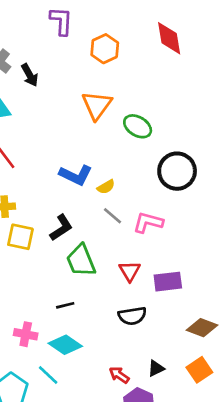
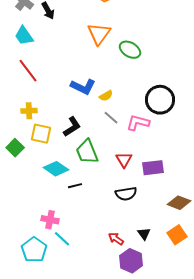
black circle: (177, 171) -> (160, 100), moved
pink cross: (26, 334) -> (50, 220), moved
cyan diamond: (65, 345) -> (56, 169), moved
black triangle: (156, 368) -> (144, 234), turned -40

